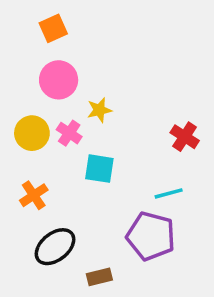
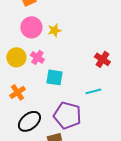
yellow star: (99, 110) -> (54, 30), moved
purple pentagon: (151, 236) -> (67, 115), moved

